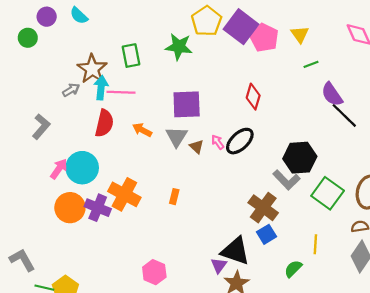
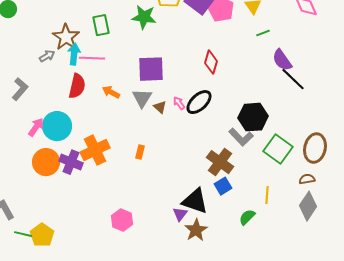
orange cross: (124, 194) -> (95, 150), turned 36

